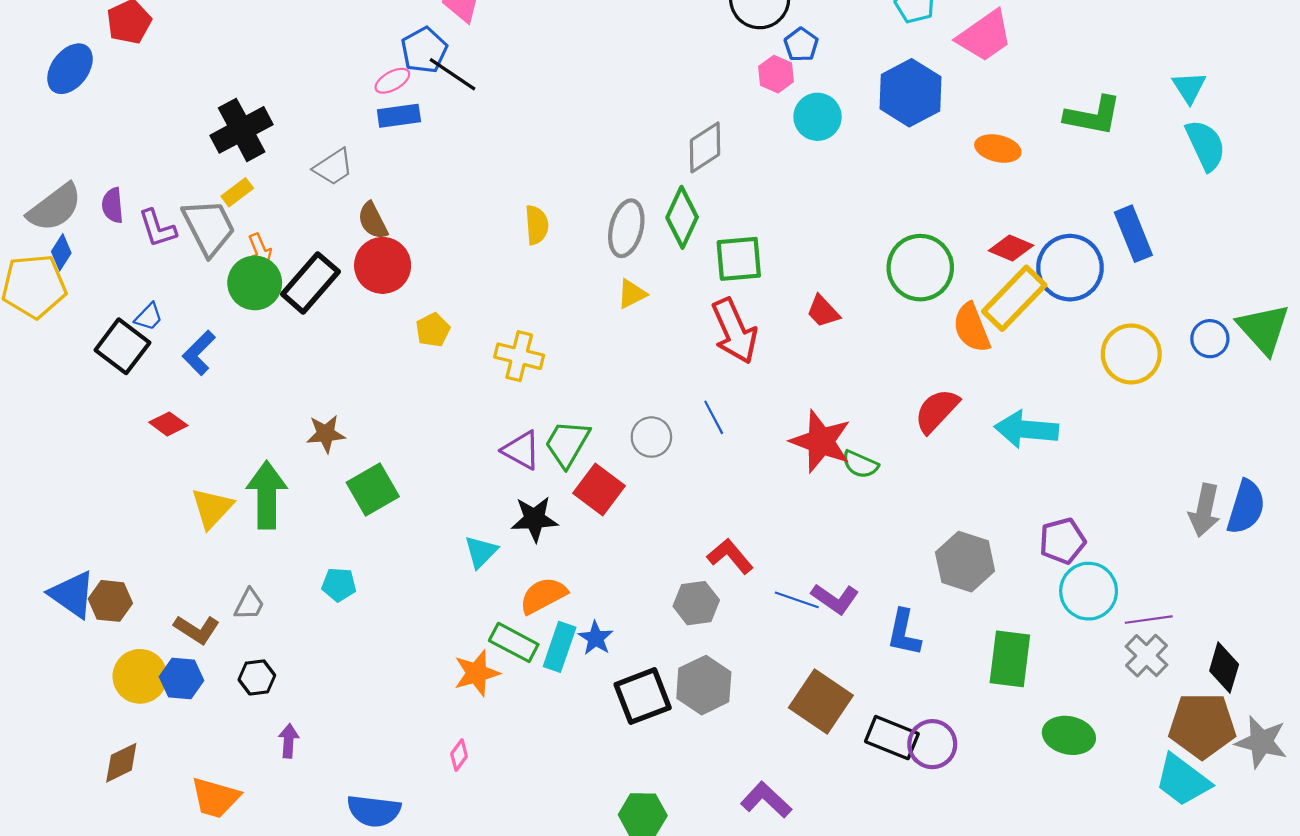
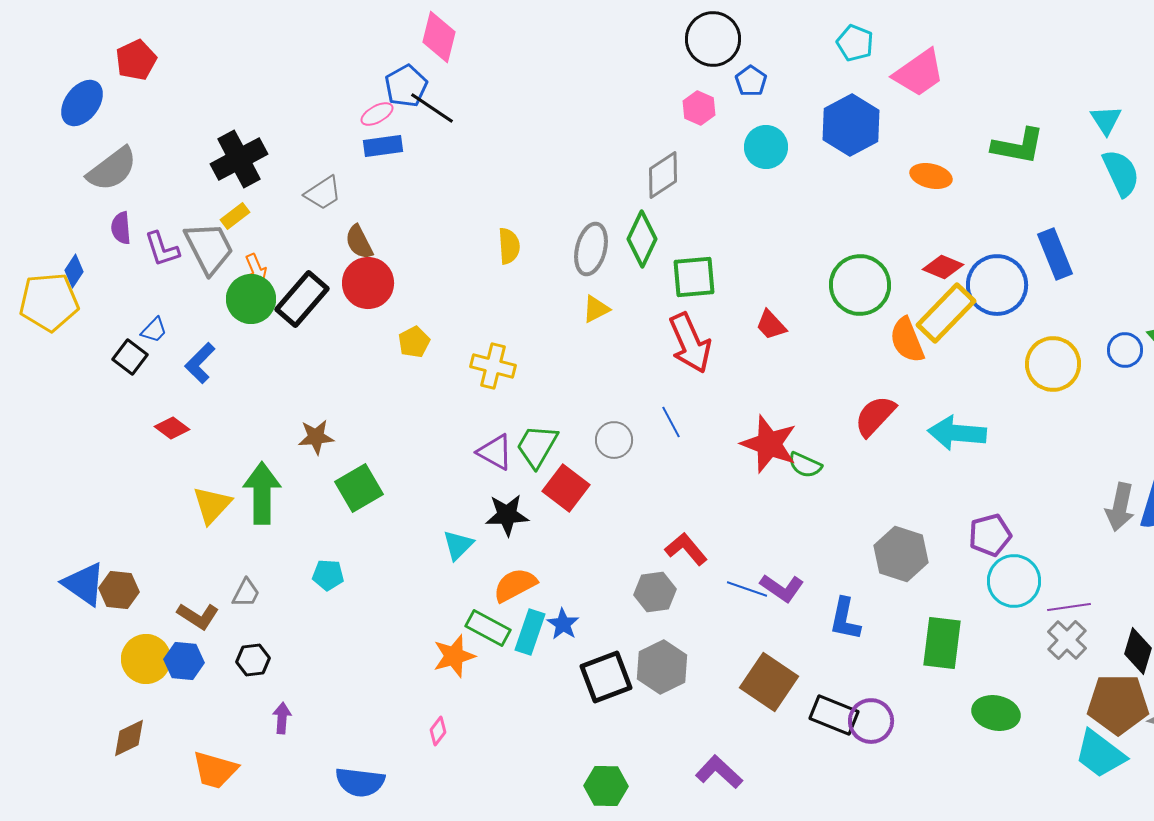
pink hexagon: (776, 74) -> (699, 108), moved
gray semicircle: (55, 208) -> (112, 169), moved
black square: (122, 346) -> (130, 357), size x0.7

